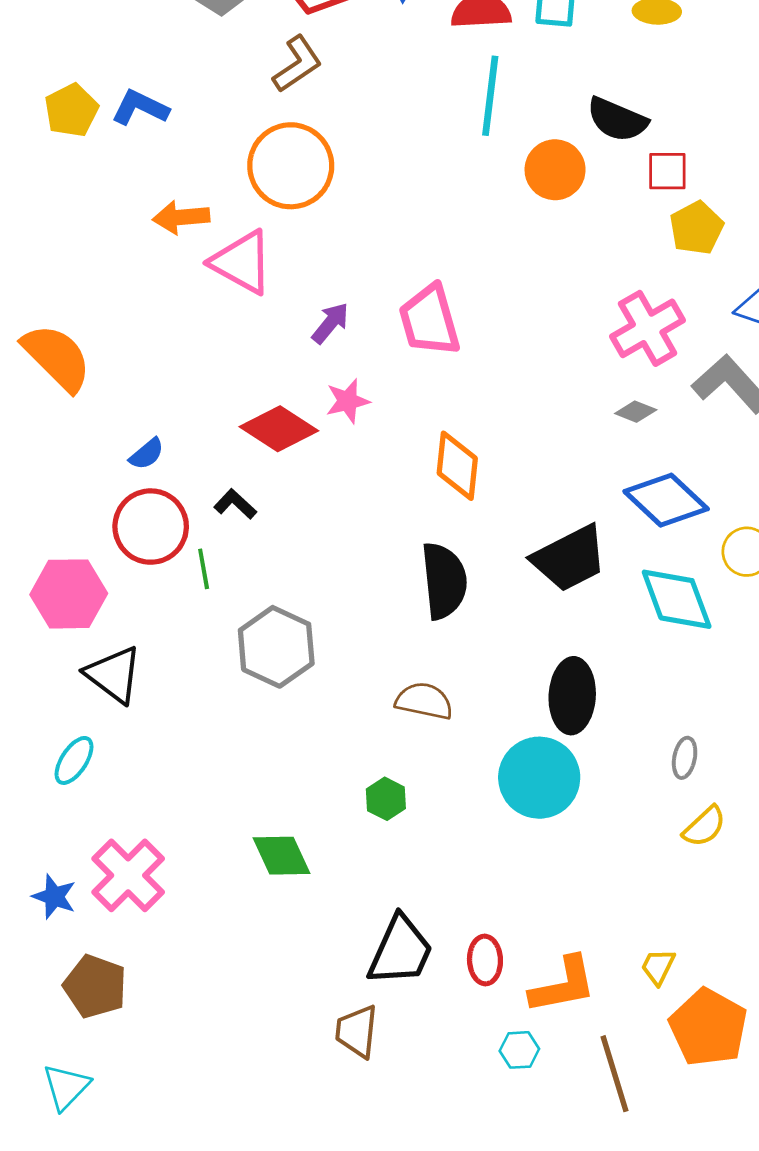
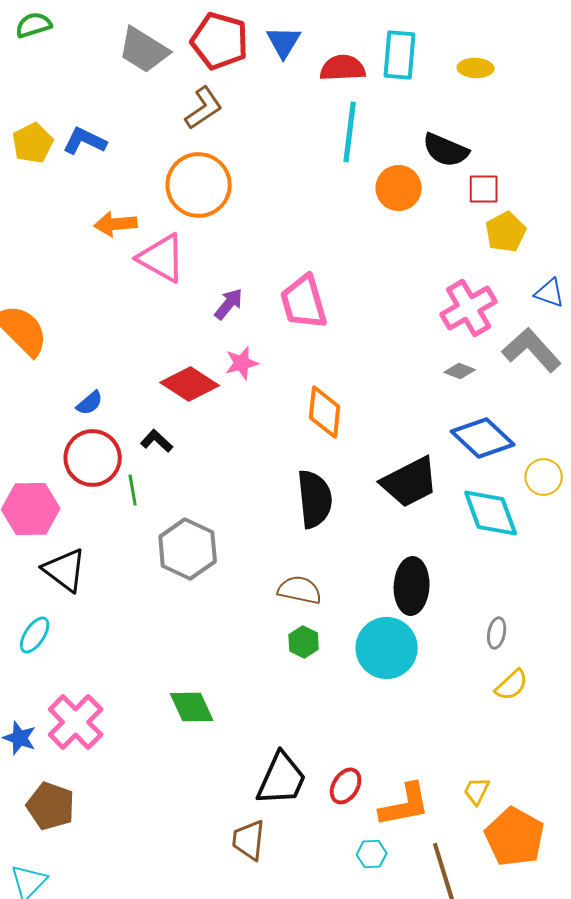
green hexagon: (386, 799) -> (304, 642), moved
red ellipse: (485, 960) -> (346, 786), turned 33

